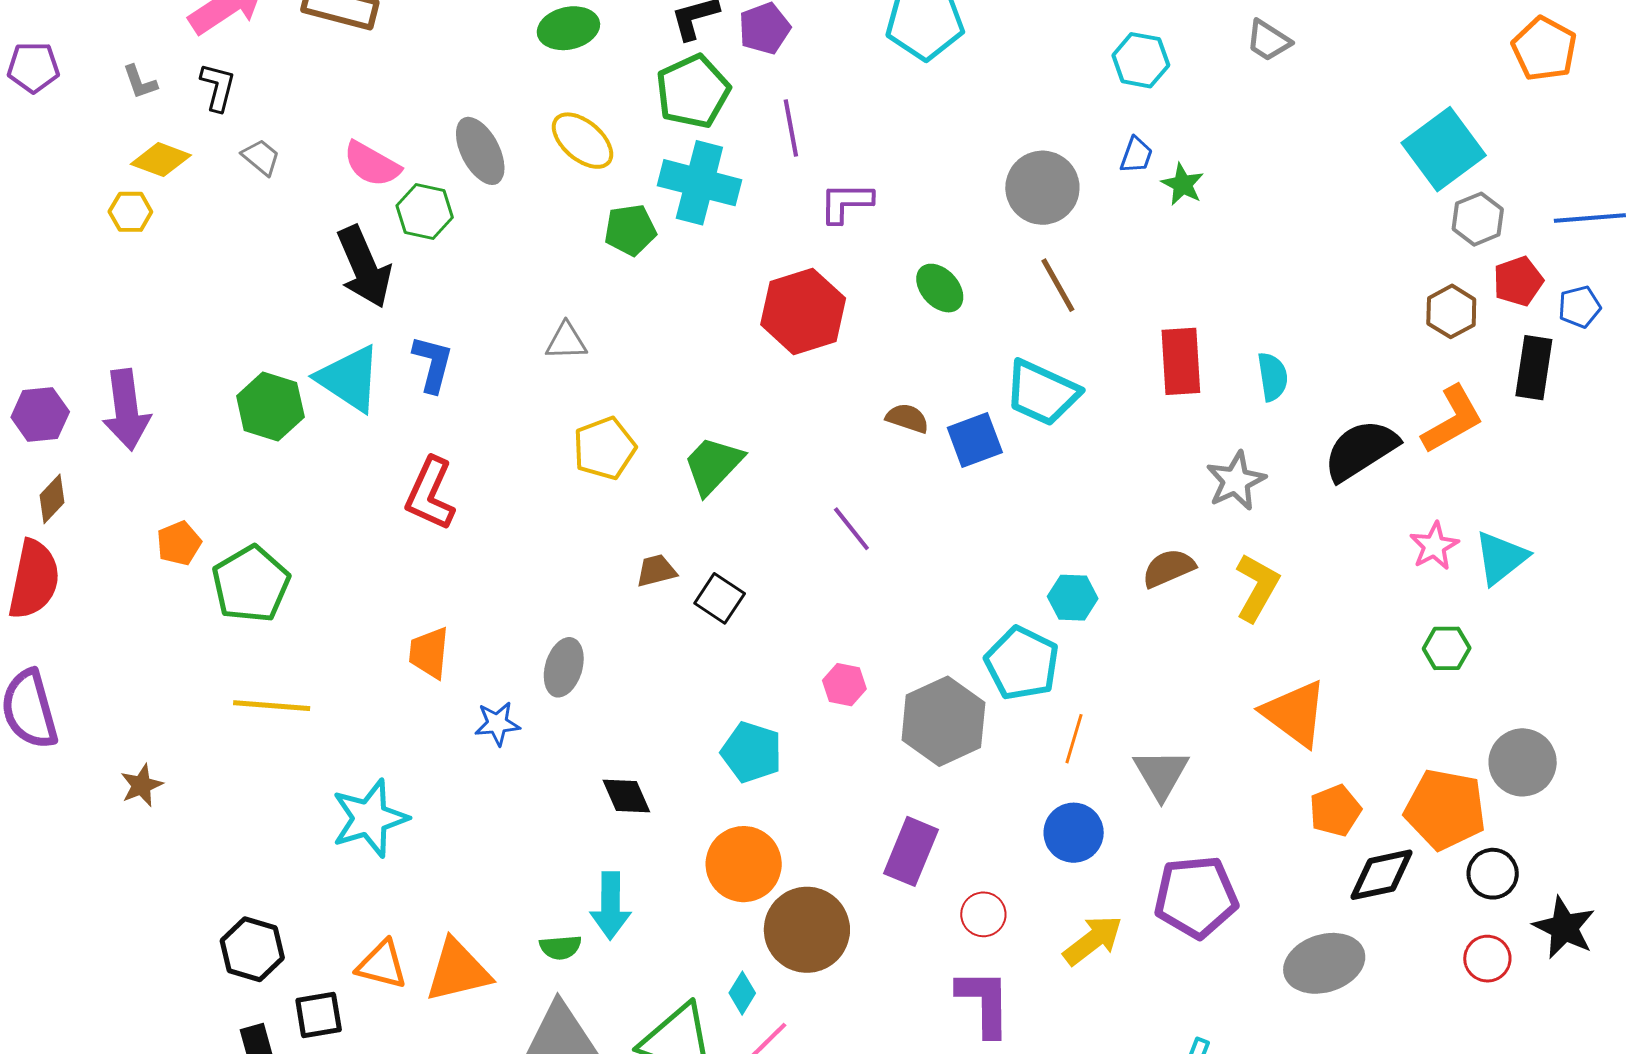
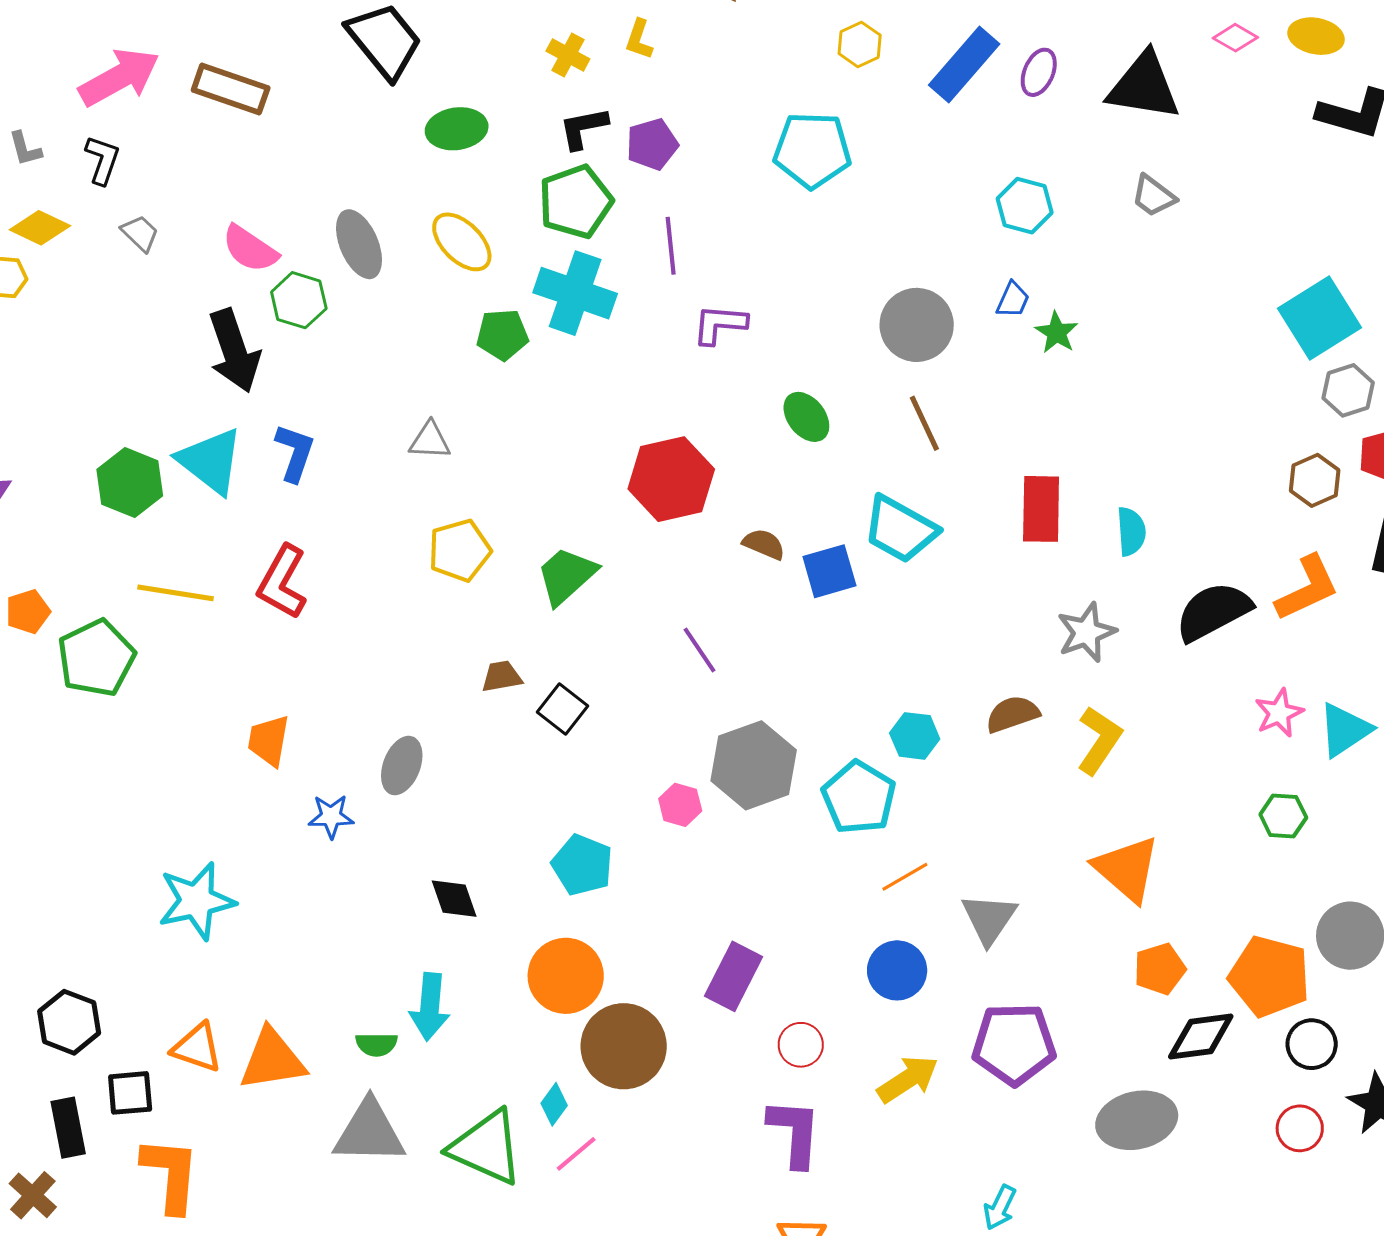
red hexagon: (803, 311) -> (671, 479), moved
yellow line: (272, 706) -> (176, 593), moved
gray hexagon: (943, 721) -> (754, 765), moved
orange line: (1074, 739) -> (905, 877), turned 39

